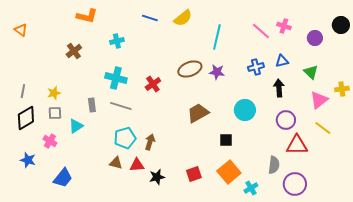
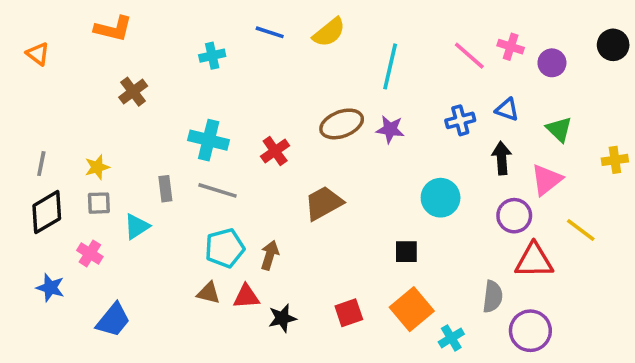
orange L-shape: (87, 16) -> (113, 29), moved
purple circle: (315, 38) -> (552, 63), moved
cyan cross: (117, 41) -> (212, 56), moved
blue triangle: (282, 61) -> (507, 110), turned 32
pink triangle: (319, 100) -> (547, 180), moved
brown trapezoid: (198, 113) -> (324, 203), moved

